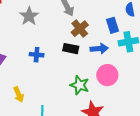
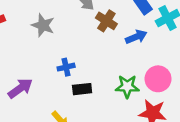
black rectangle: (71, 49) -> (82, 89), moved
pink circle: (107, 75) -> (158, 79), moved

